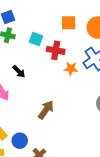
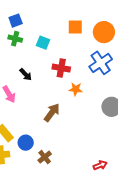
red cross: (56, 50) -> (61, 68), moved
orange star: (71, 69) -> (76, 89), moved

